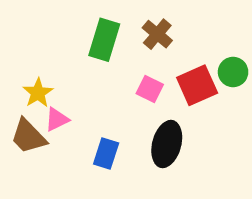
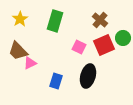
brown cross: (157, 34) -> (100, 20), moved
yellow star: (38, 93) -> (20, 19), moved
brown trapezoid: (28, 136) -> (18, 51), moved

